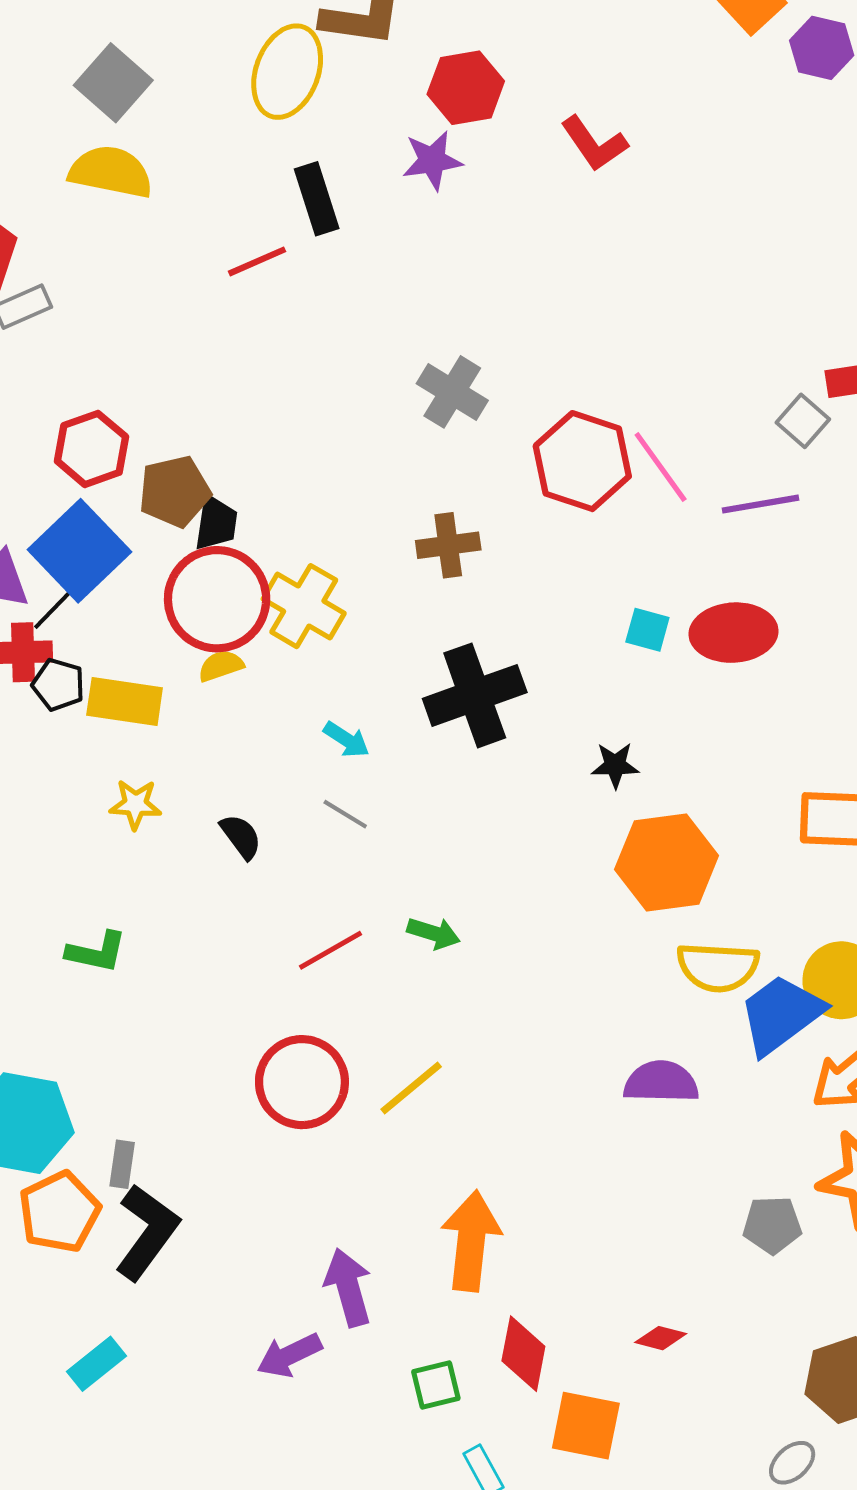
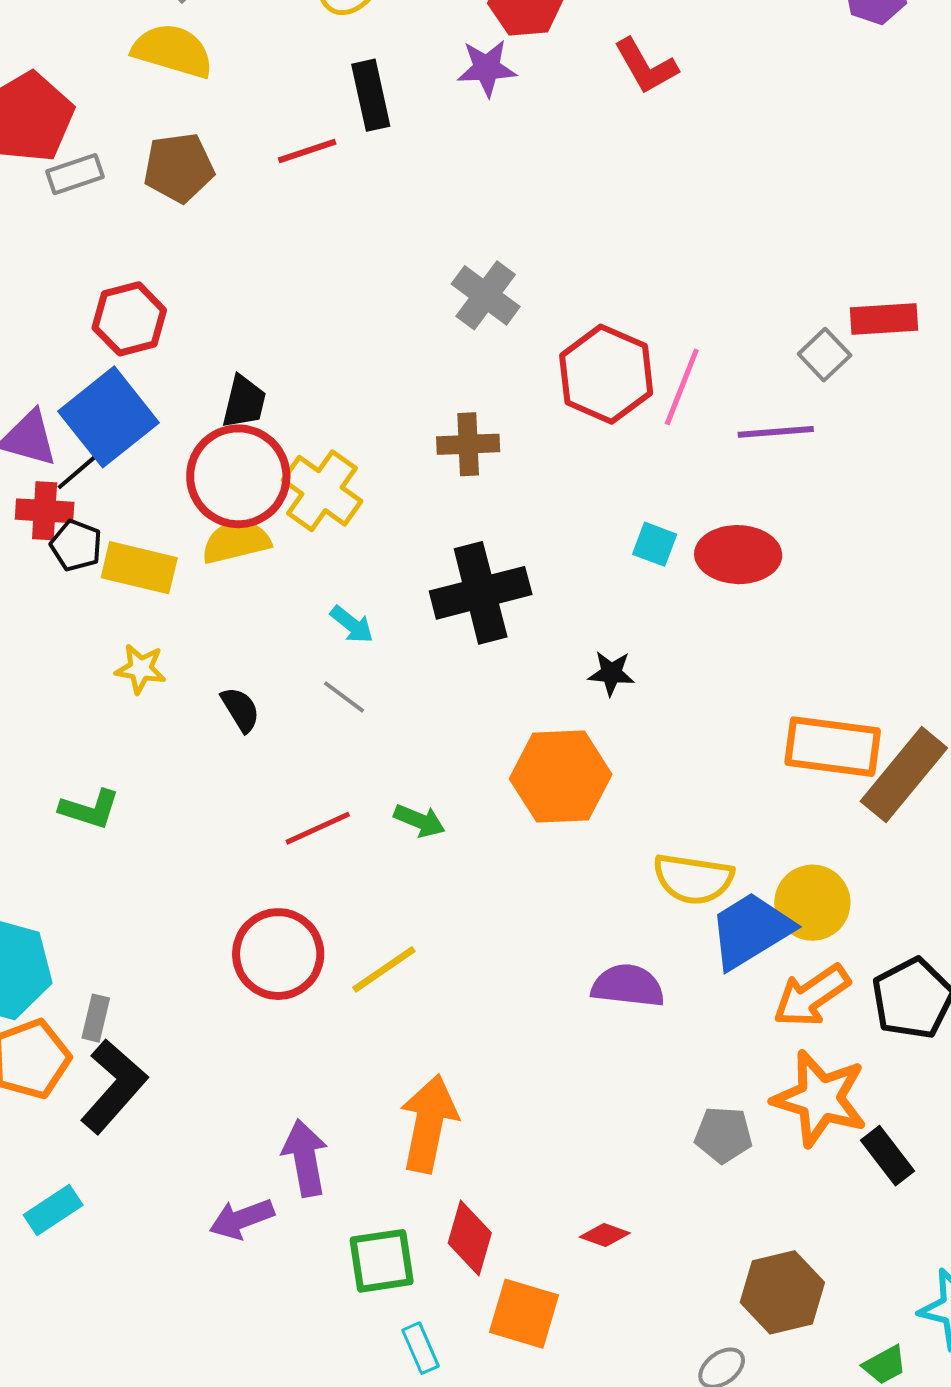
pink line: (661, 467) -> (682, 387), turned 52
brown pentagon: (175, 491) -> (179, 168), moved
yellow semicircle: (221, 666) -> (236, 541), size x1.5
orange hexagon: (667, 863) -> (561, 777), moved
green square: (436, 1385) -> (382, 1261), size x1.4

